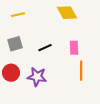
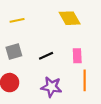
purple star: (37, 77) -> (51, 87), moved

